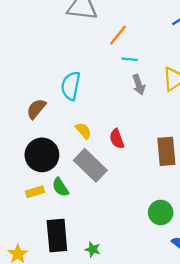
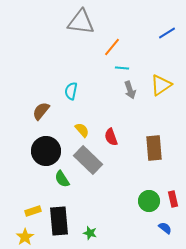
cyan semicircle: (71, 86) -> (71, 91), size x0.7
yellow rectangle: (35, 192) -> (33, 211), moved

